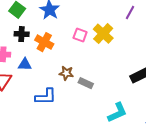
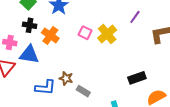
blue triangle: (25, 64) -> (29, 55), size x1.5
brown star: (66, 73) -> (66, 78), moved
gray rectangle: (86, 83) -> (83, 91), moved

